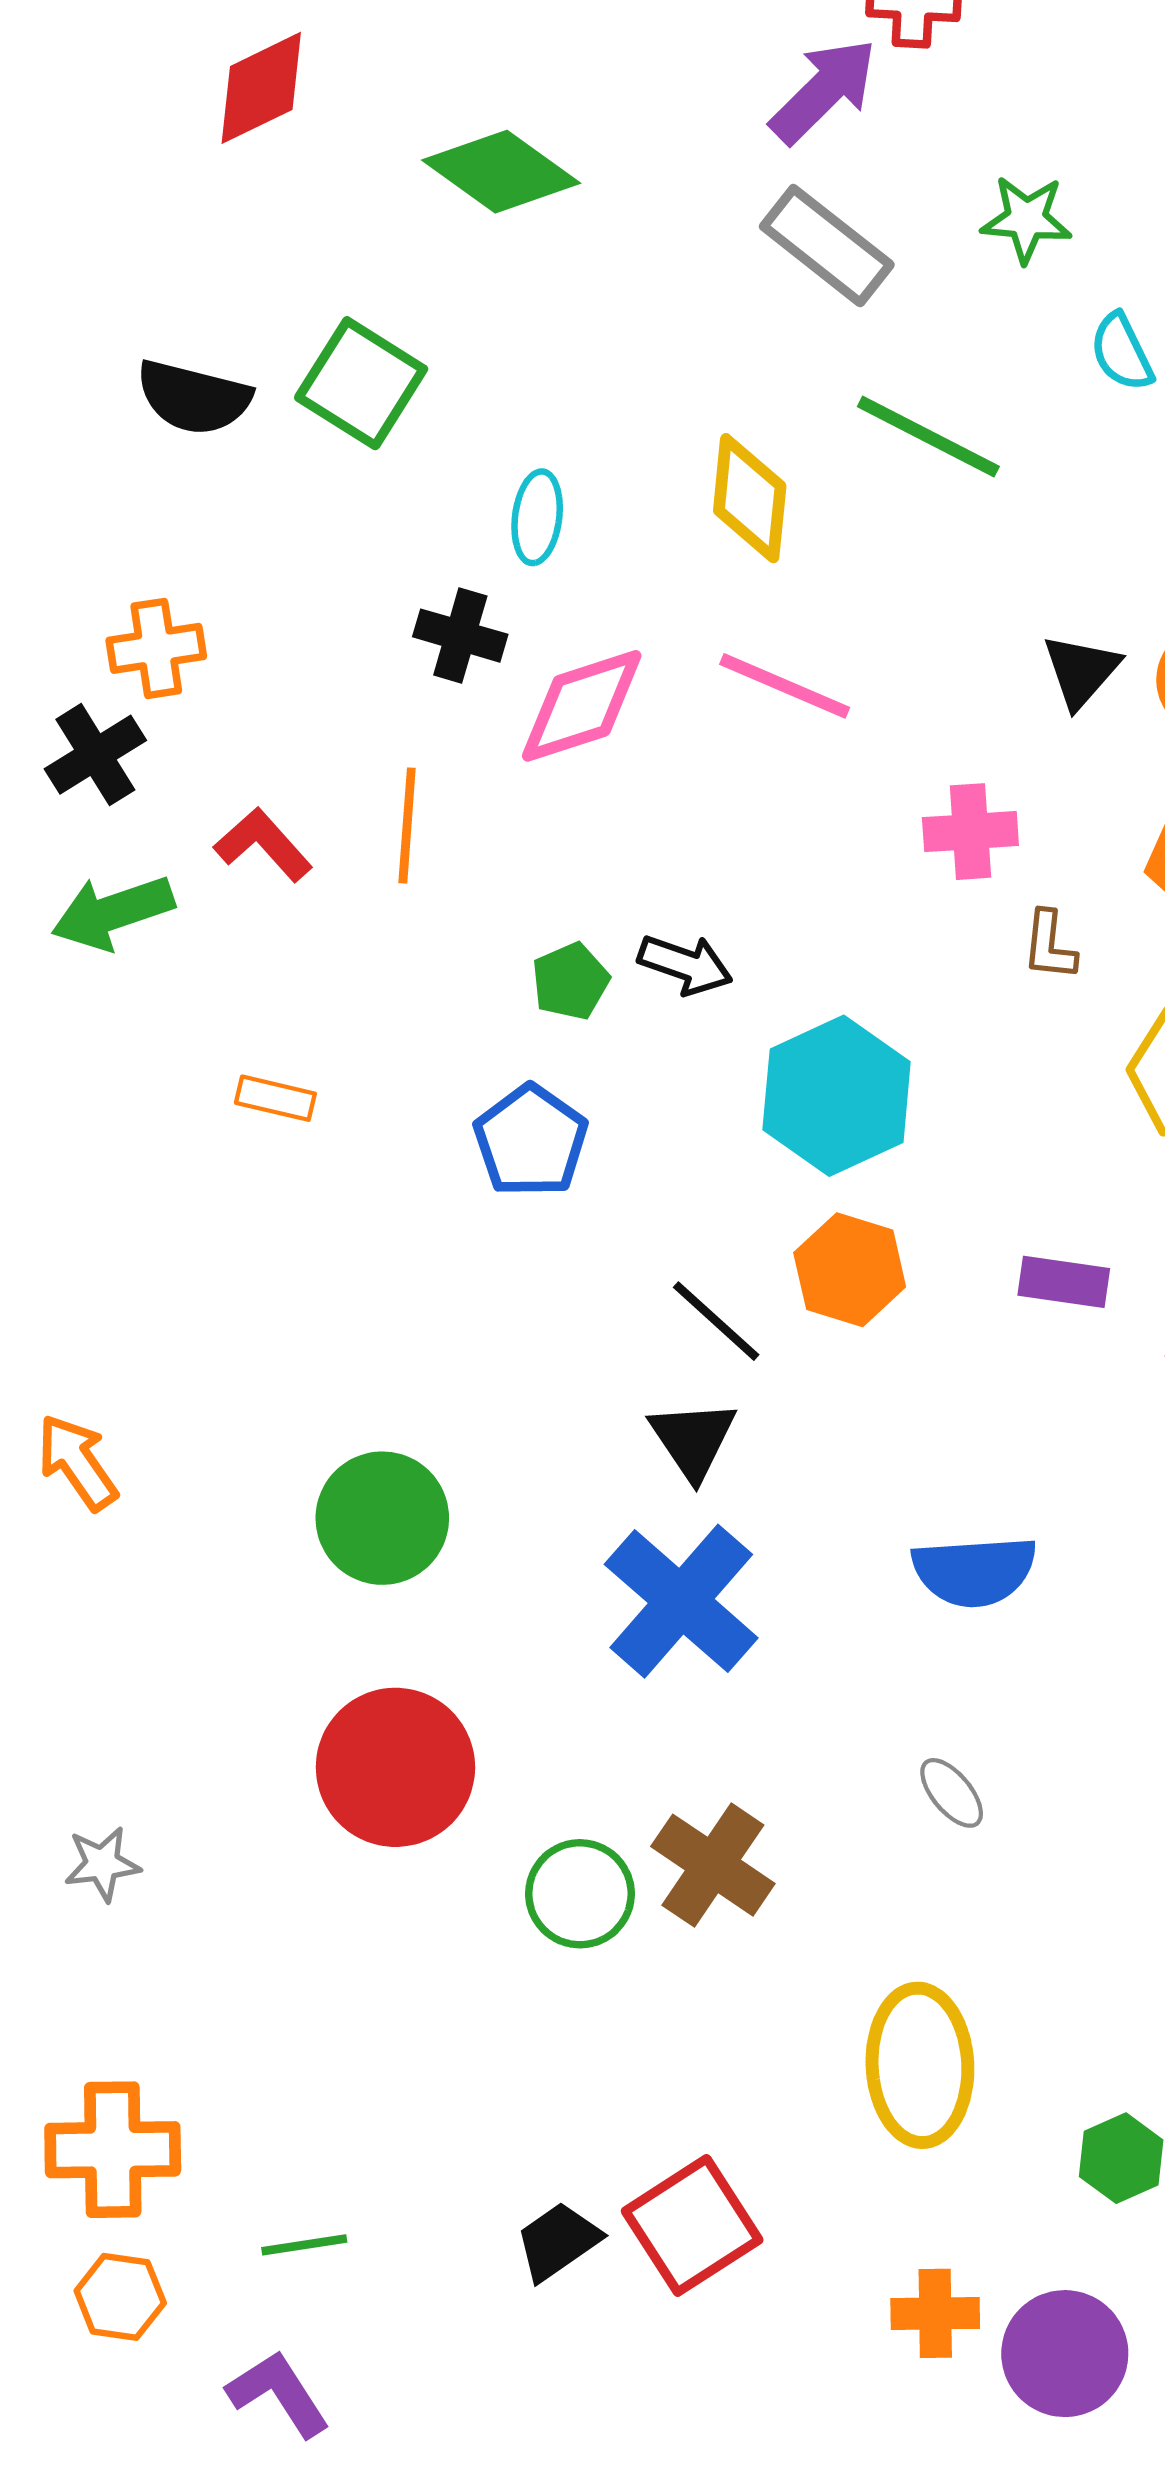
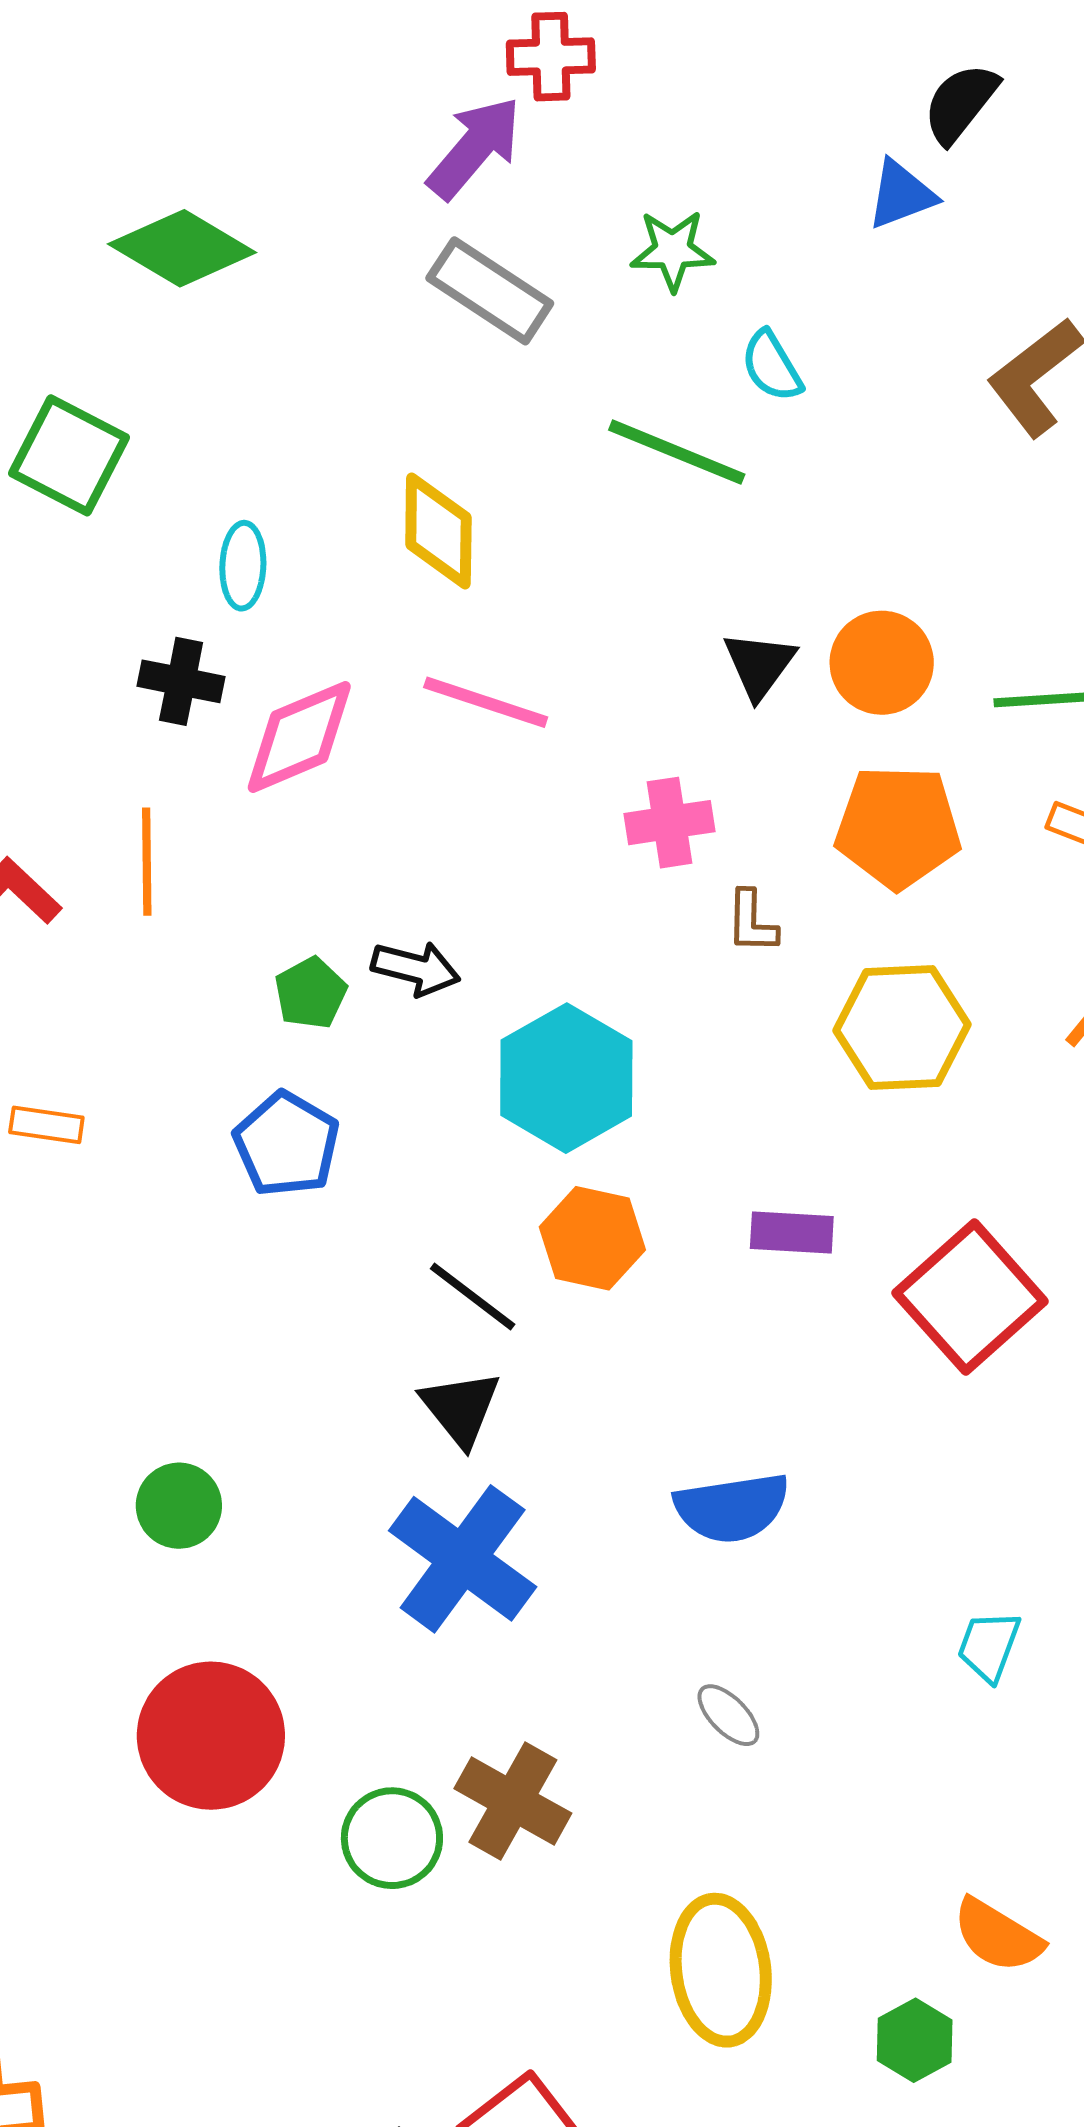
green line: (928, 437) -> (677, 452), moved
green circle: (382, 1518) -> (179, 1506), size x0.7

